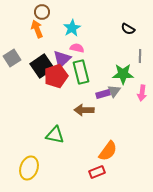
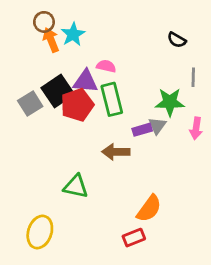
brown circle: (42, 12) -> (44, 22), moved
cyan star: (72, 28) -> (73, 34), moved
gray square: (12, 58) -> (30, 103), moved
purple triangle: (62, 59) -> (85, 81), turned 48

